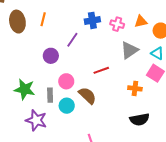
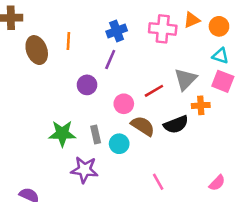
blue cross: (92, 20) -> (117, 31), moved
pink cross: (117, 24) -> (163, 29), size x1.5
gray triangle: (129, 50) -> (185, 79), moved
pink circle: (66, 81) -> (124, 104), moved
black semicircle: (139, 119) -> (176, 124), moved

